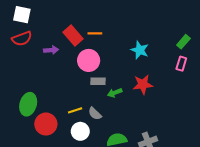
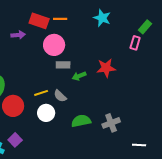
red rectangle: (73, 35) -> (39, 21), turned -30
cyan star: (140, 50) -> (102, 18), moved
pink rectangle: (181, 64) -> (135, 43), moved

